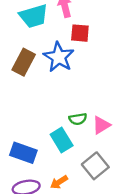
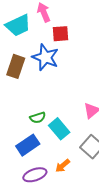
green semicircle: (78, 119) -> (38, 118), moved
blue rectangle: (23, 153) -> (28, 145), turned -45

